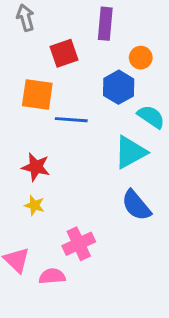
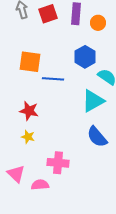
red square: (64, 53) -> (48, 14), moved
orange circle: (141, 58) -> (98, 23), moved
pink cross: (79, 244) -> (58, 163), turned 30

